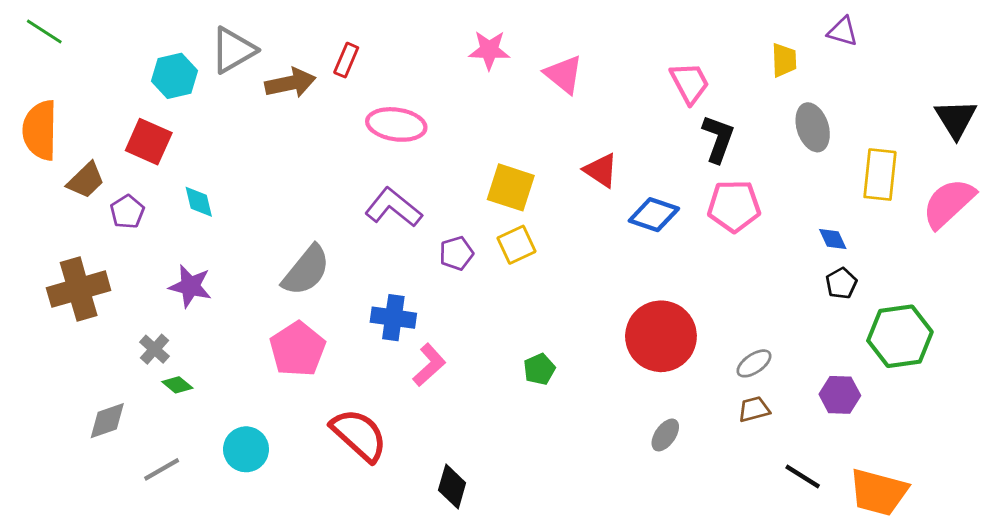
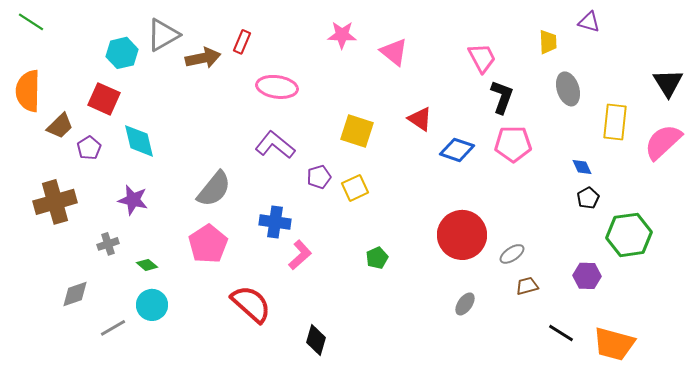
cyan diamond: (199, 202) -> (139, 141), size x1.5
yellow square: (516, 245) -> (355, 188), moved
gray cross: (154, 349) -> (108, 244), turned 30
gray ellipse: (754, 363) -> (512, 254), moved
green diamond: (177, 385) -> (147, 265), moved
cyan circle: (246, 449) -> (152, 305), moved

